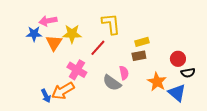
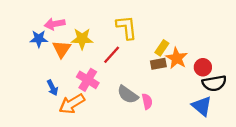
yellow rectangle: (142, 42) -> (162, 48), turned -40
pink semicircle: (124, 73) -> (147, 101), moved
black semicircle: (188, 73) -> (214, 83), size x1.5
orange star: (157, 82) -> (177, 58), moved
blue arrow: (46, 96) -> (52, 88), moved

